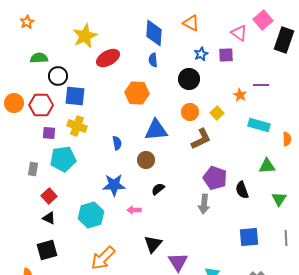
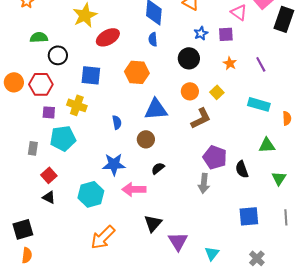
purple line: (261, 85) -> (261, 64), turned 63
orange star: (240, 95) -> (230, 63), moved
blue square: (75, 96) -> (91, 75), moved
pink arrow: (134, 210) -> (134, 189), size x1.6
black square: (47, 250) -> (23, 229), moved

